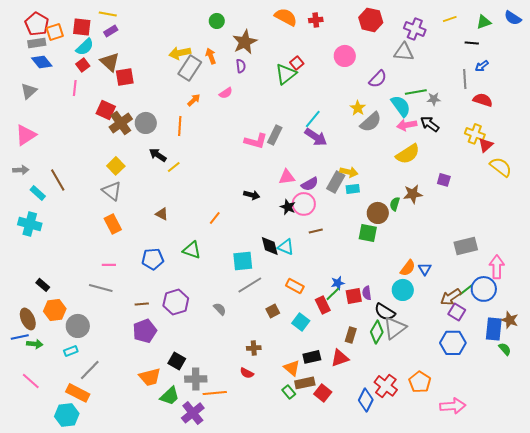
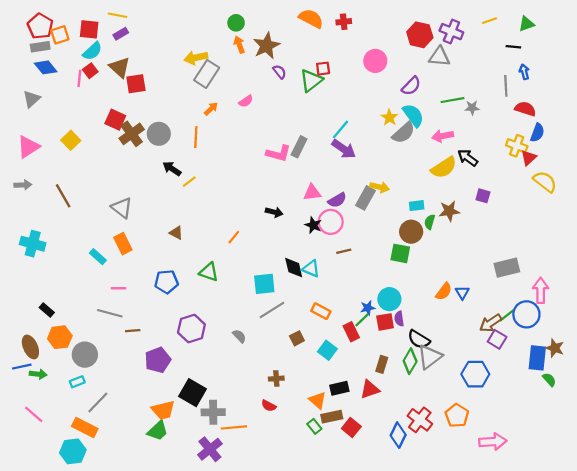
blue semicircle: (513, 18) -> (537, 133), moved, turned -102
red hexagon: (371, 20) -> (420, 35), moved
orange arrow: (211, 56) -> (239, 45), moved
red square: (297, 63) -> (323, 69), turned 32
purple semicircle: (241, 66) -> (280, 72), moved, turned -32
blue arrow: (482, 66) -> (524, 72), turned 112
pink line: (75, 88) -> (79, 78), moved
cyan semicircle: (401, 106) -> (413, 115), moved
black arrow: (430, 124) -> (468, 158), moved
yellow square: (116, 166) -> (71, 140), moved
cyan rectangle: (353, 189) -> (417, 206), moved
cyan rectangle: (38, 193) -> (98, 257), moved
cyan circle: (403, 290) -> (389, 299), moved
brown line: (142, 304) -> (133, 331), moved
blue hexagon: (453, 343) -> (475, 374), moved
black square: (177, 361) -> (193, 393), size x1.4
green trapezoid: (170, 396) -> (158, 431), moved

